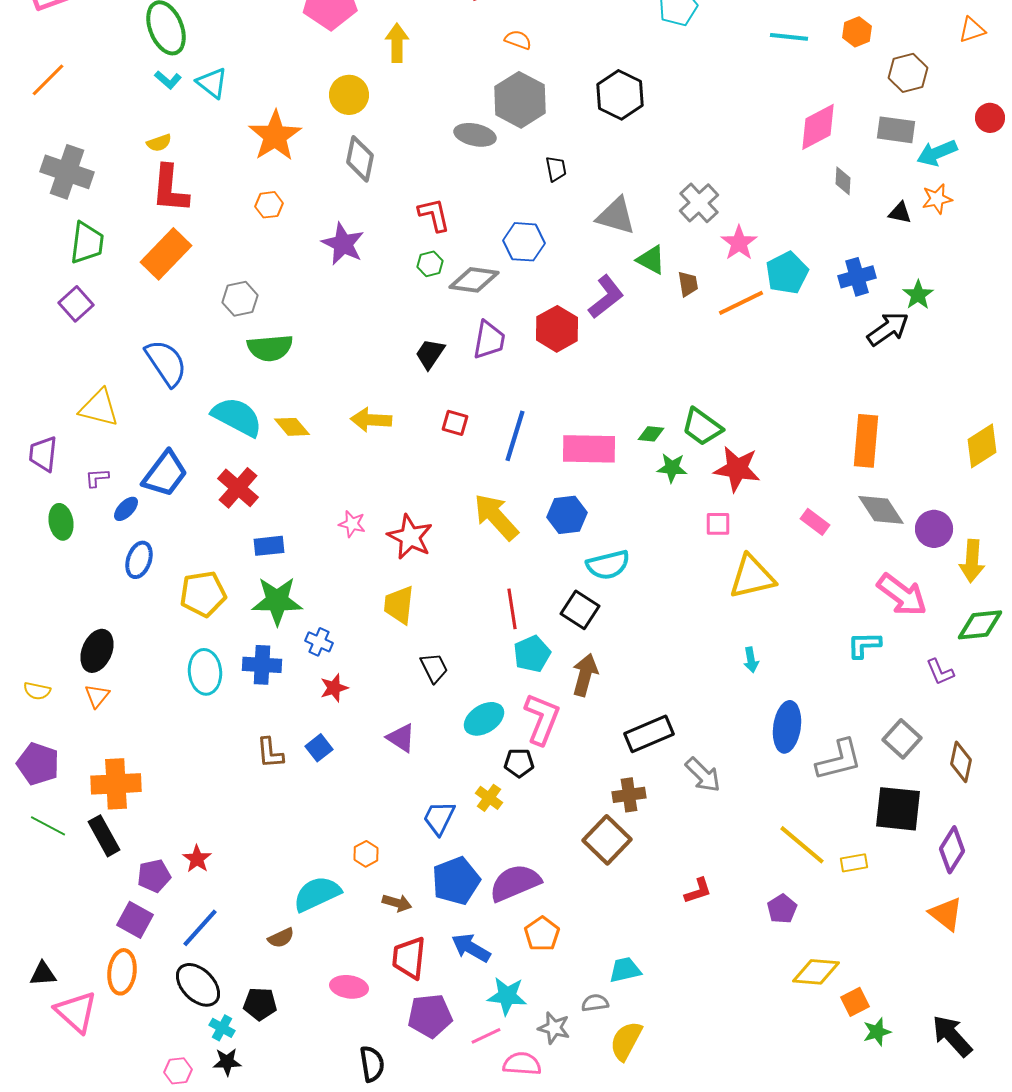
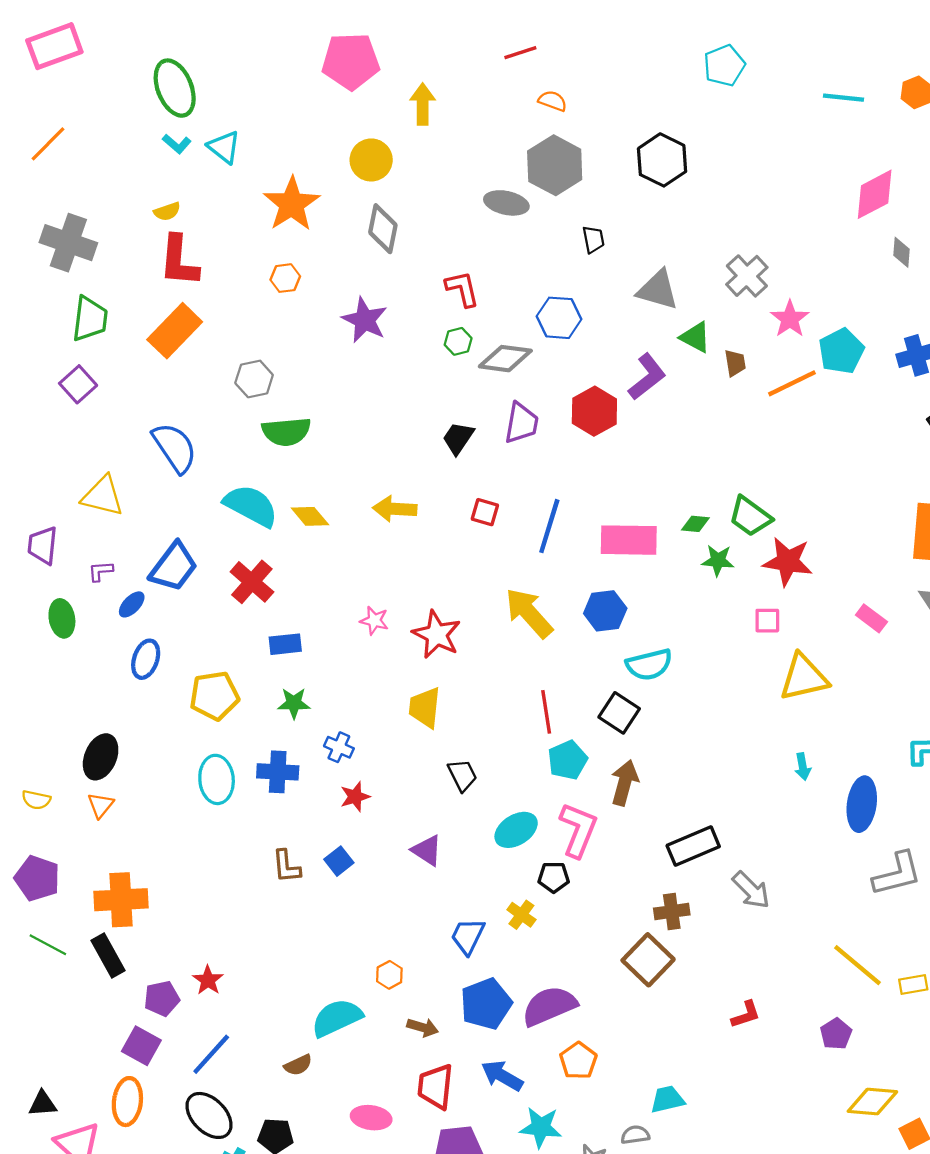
green star: (277, 601) -> (294, 703), size x0.6
blue ellipse: (787, 727) -> (862, 804), moved

